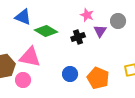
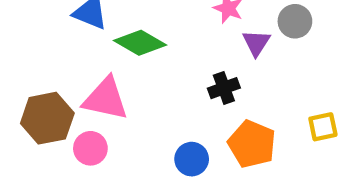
black cross: (78, 37) -> (224, 88), moved
blue circle: (70, 74) -> (192, 159), moved

